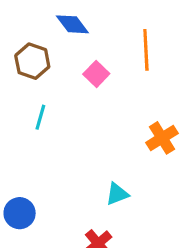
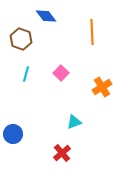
pink square: (96, 74) -> (61, 73), moved

